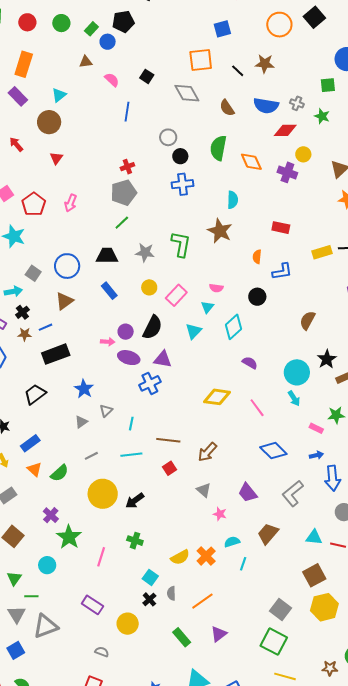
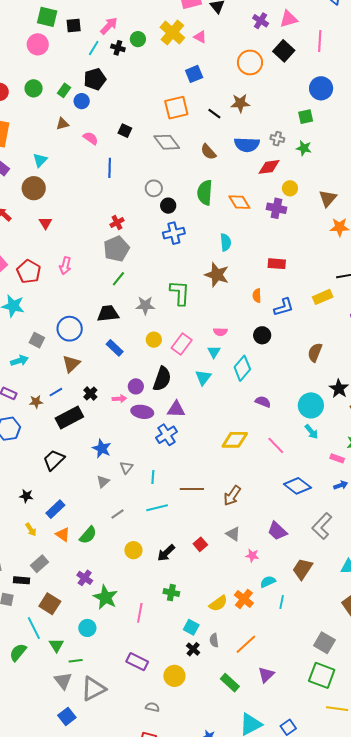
yellow rectangle: (322, 252) -> (323, 297), moved
black cross: (22, 312) -> (90, 394), moved
red square: (169, 468) -> (200, 544), moved
yellow circle: (103, 494) -> (133, 550), size x0.6

